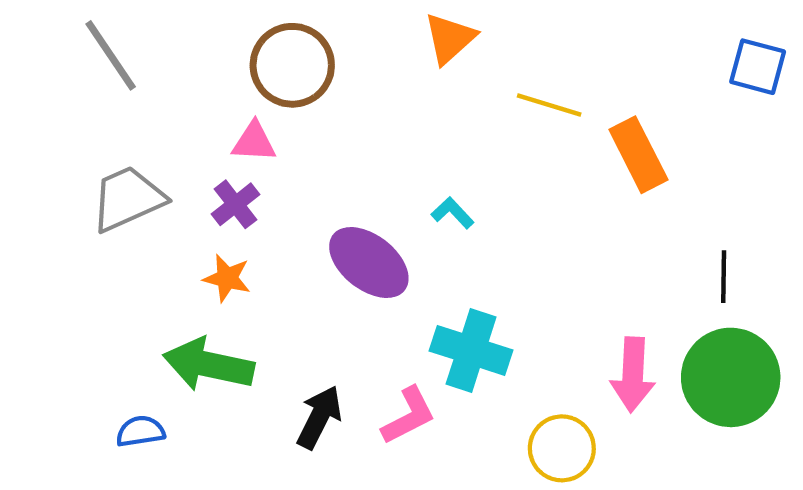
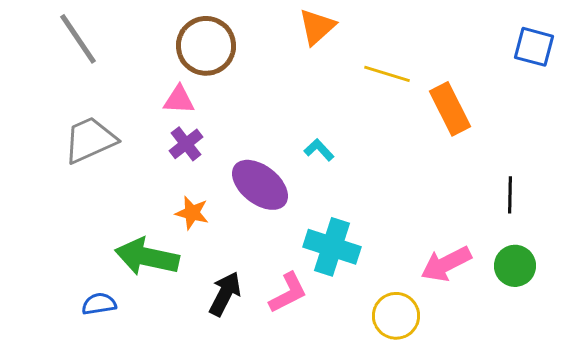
purple cross: (235, 204) -> (186, 144), moved
orange star: (227, 278) -> (192, 213), moved
pink arrow: (633, 375) -> (446, 264), turned 60
green circle: (731, 377) -> (515, 266), size x0.6

